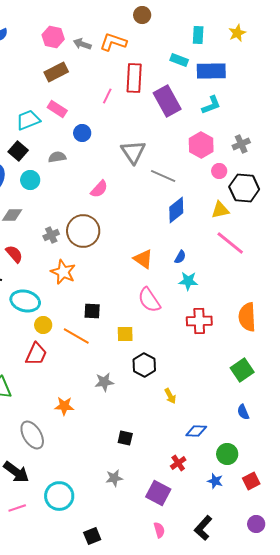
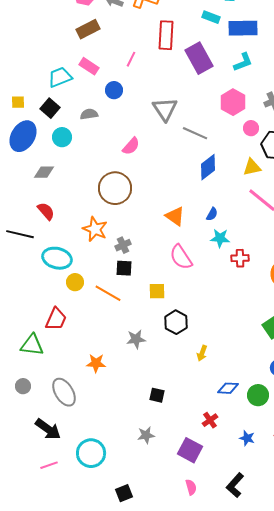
pink line: (107, 96) -> (131, 59), moved
gray cross: (51, 235) -> (123, 245), moved
red cross: (199, 321) -> (240, 258), moved, size x0.7
red trapezoid: (36, 354) -> (56, 319), moved
yellow arrow: (170, 396) -> (202, 353), turned 49
green circle: (227, 454) -> (258, 395), moved

